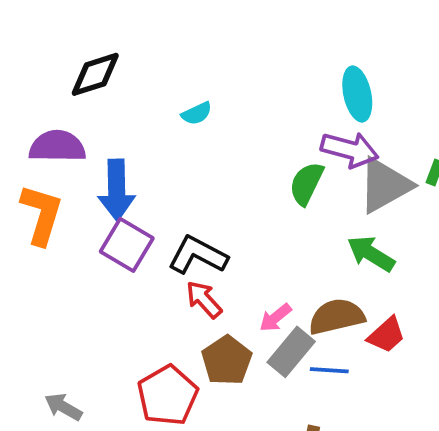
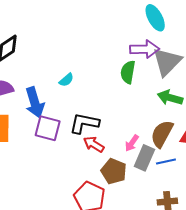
cyan ellipse: (357, 94) -> (155, 18), moved
cyan semicircle: (197, 113) -> (66, 80), moved
brown semicircle: (337, 316) -> (162, 134), turned -32

